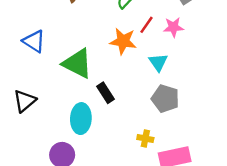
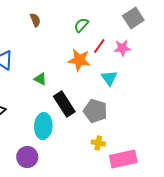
green triangle: (77, 63) -> (40, 79), size x0.5
black rectangle: (105, 93) -> (64, 104), size x1.4
gray pentagon: (165, 99) -> (95, 111), moved

